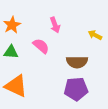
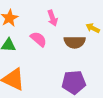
brown semicircle: (77, 62) -> (75, 42), moved

